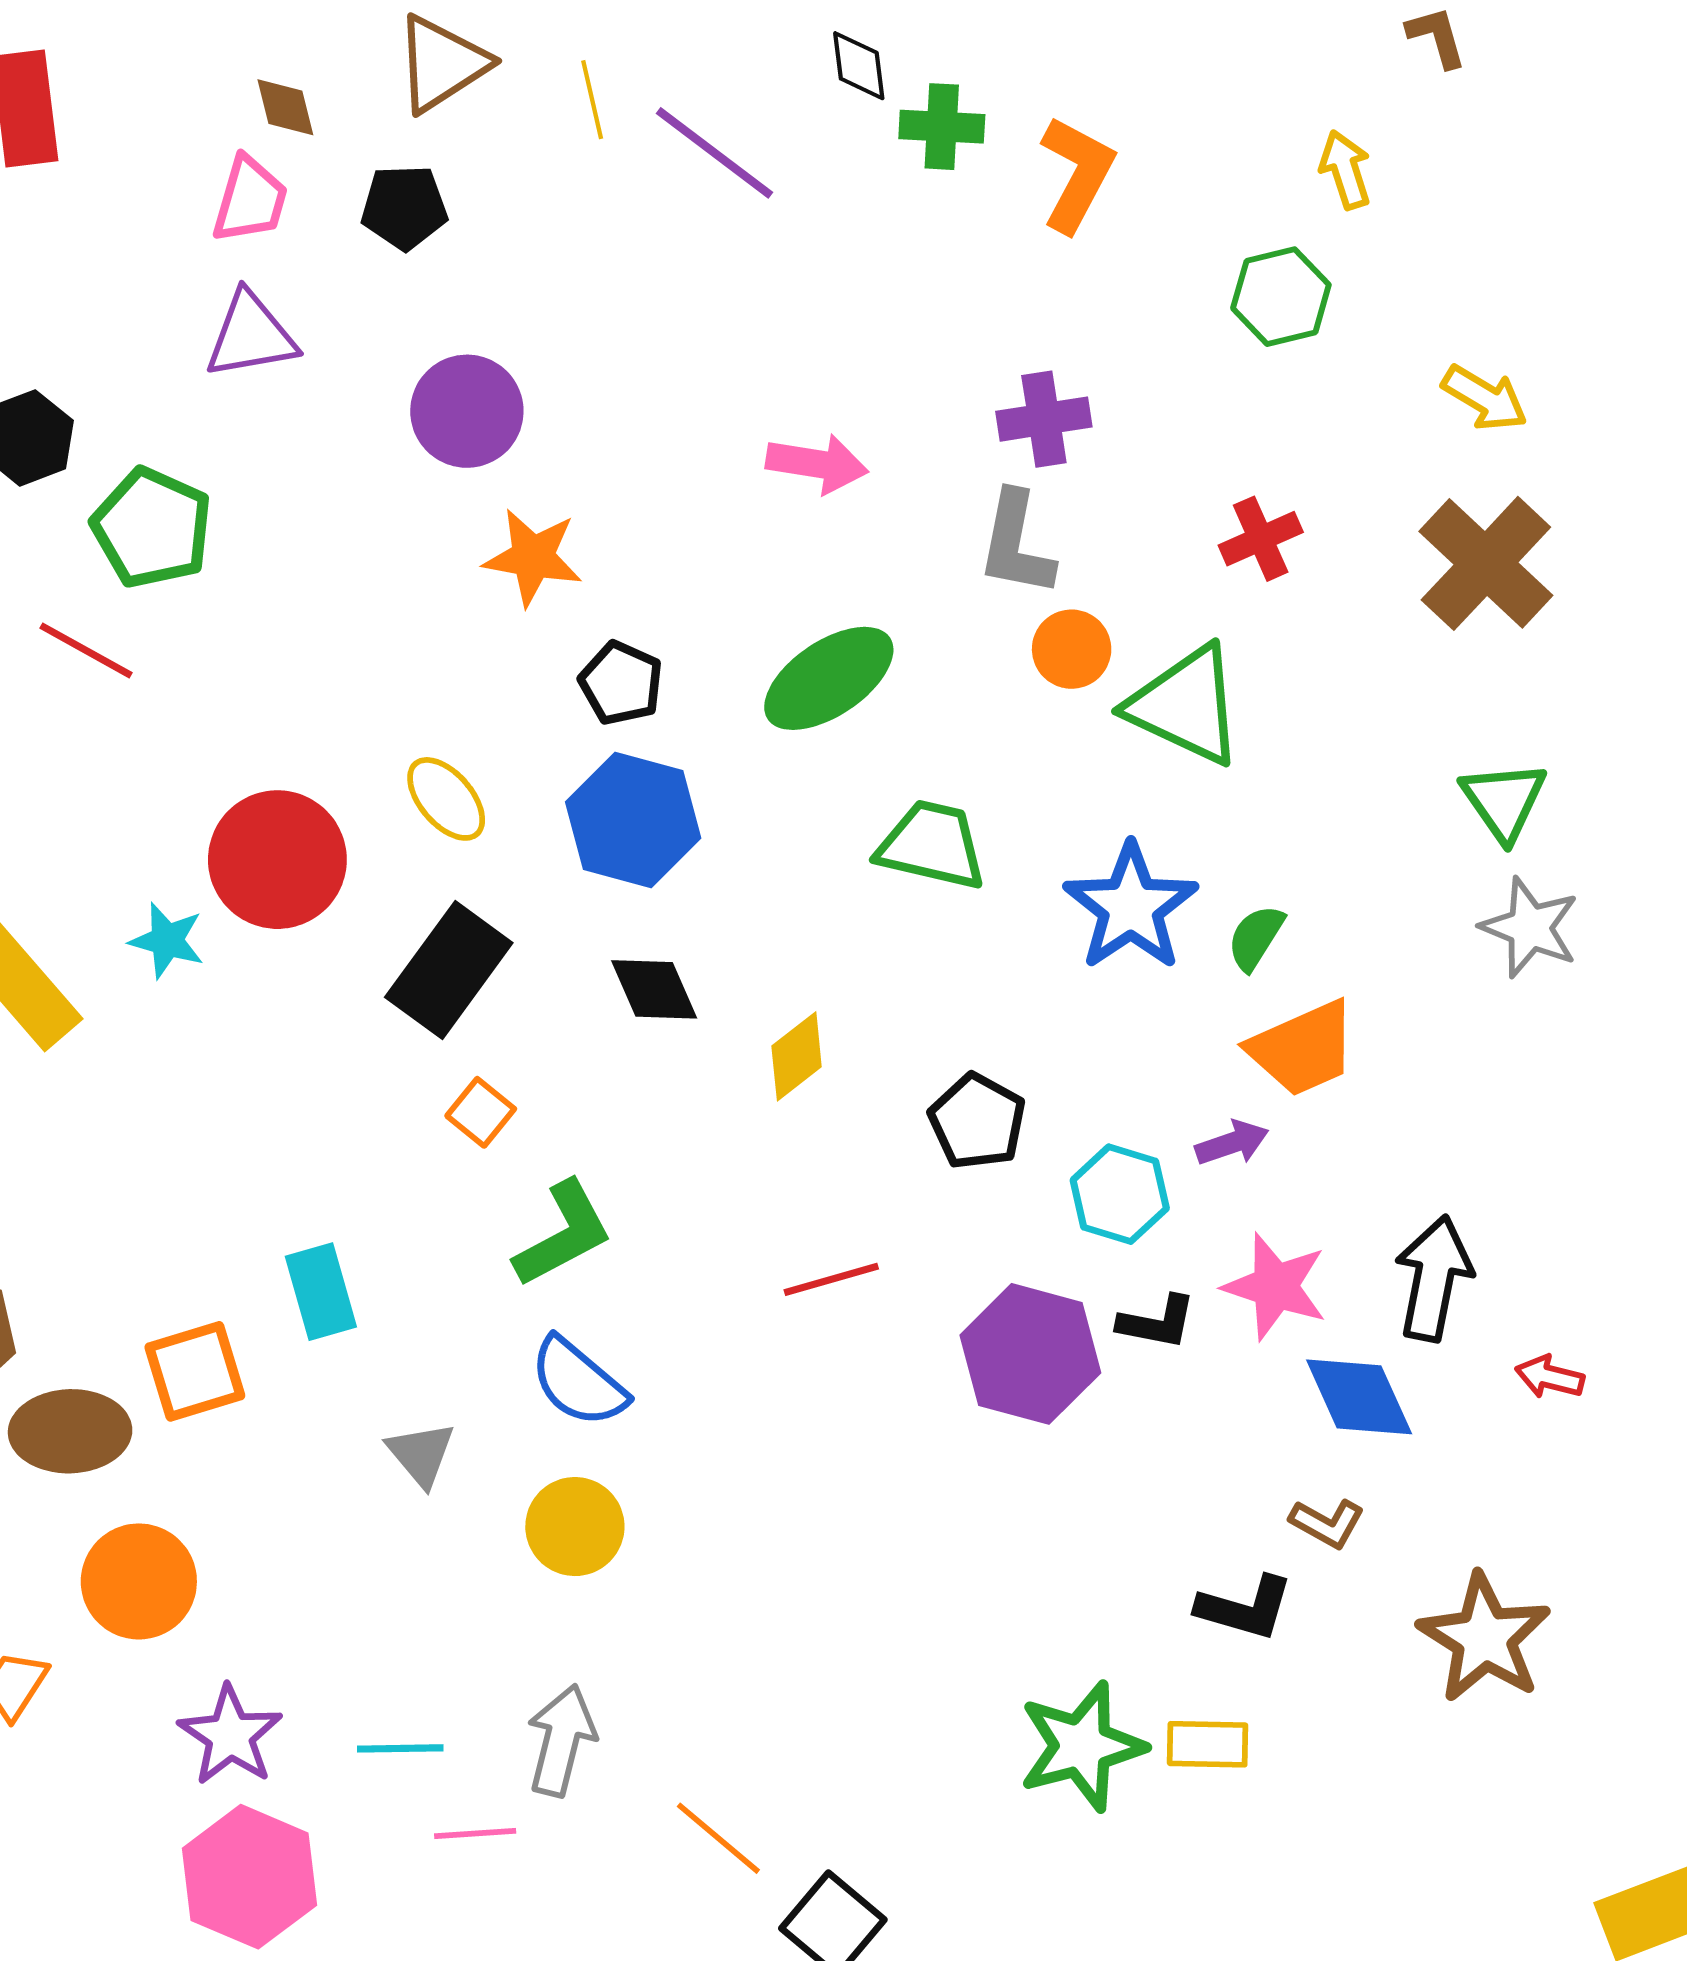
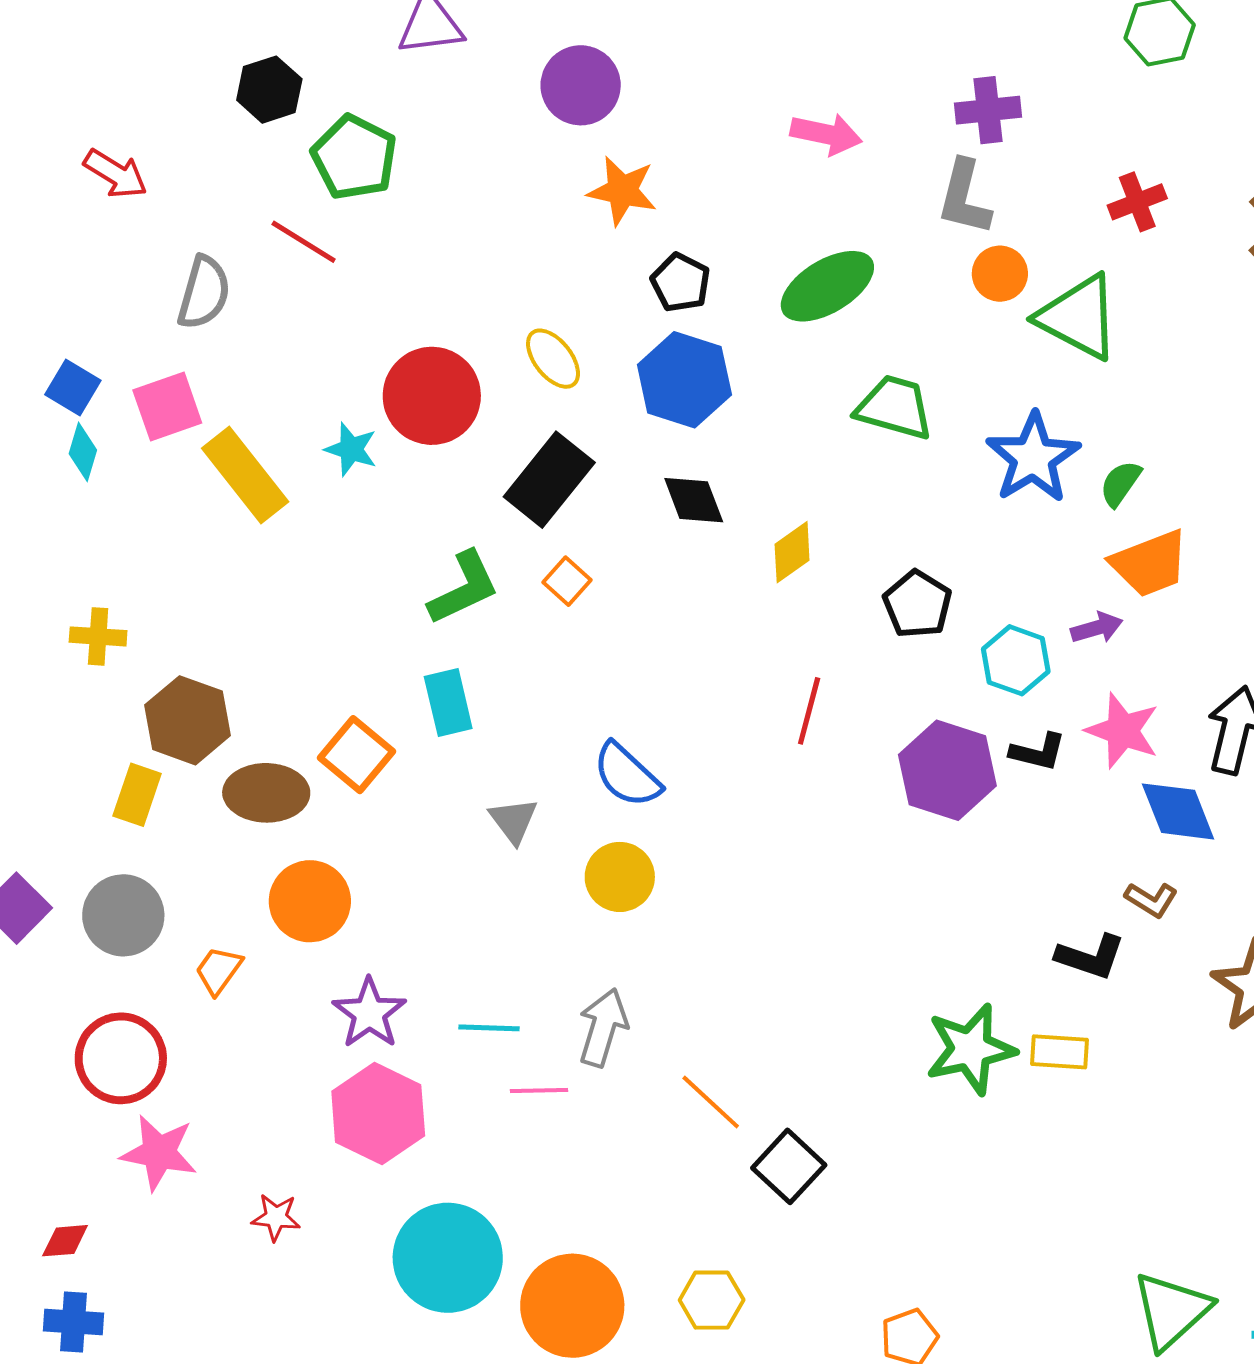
green L-shape: (563, 1234) -> (464, 588), moved
red line: (831, 1279) -> (809, 711), turned -62
orange square: (195, 1371) -> (356, 755), turned -36

